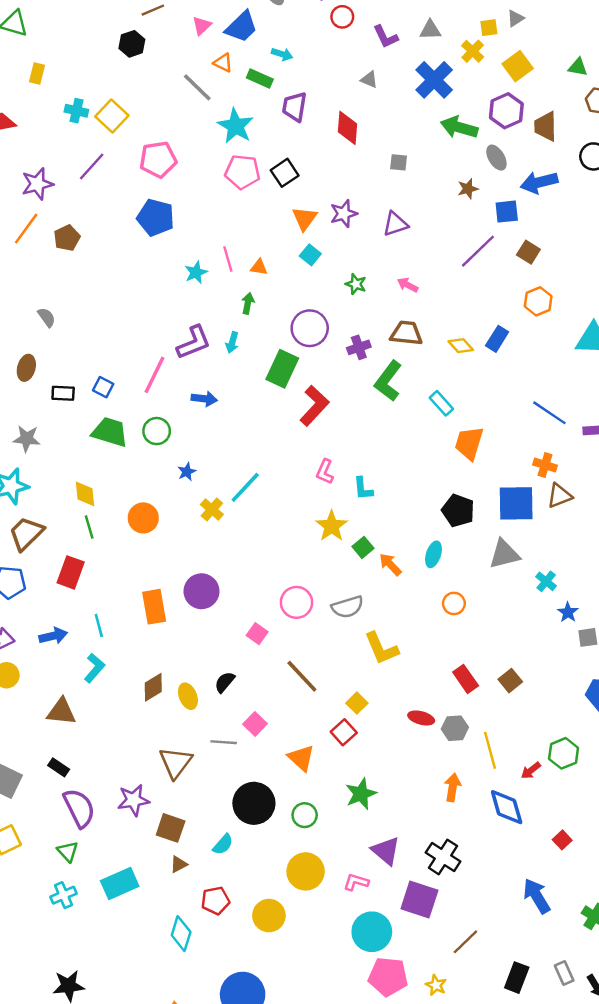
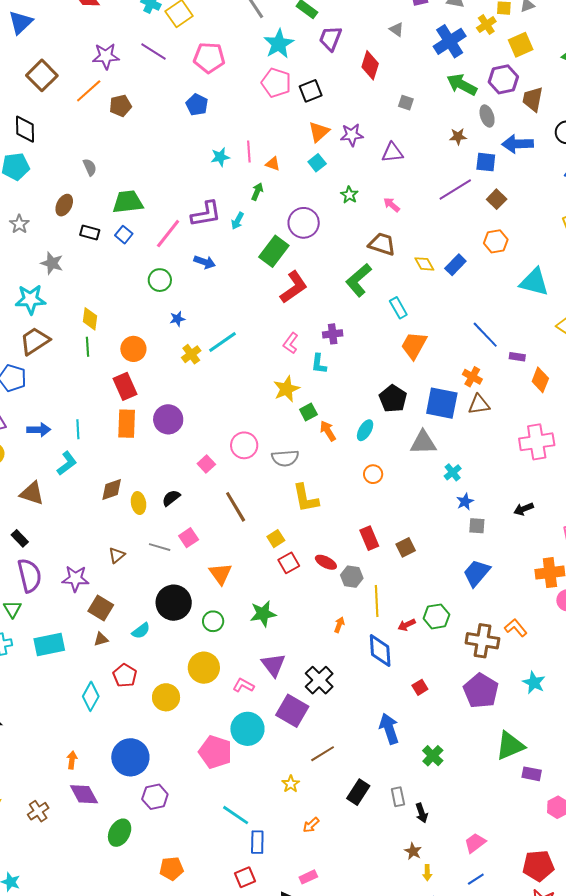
purple line: (92, 166) -> (153, 52), turned 68
blue pentagon: (156, 217) -> (197, 105), size x0.7
purple cross: (359, 347) -> (333, 334), moved
green trapezoid: (110, 432) -> (128, 202), moved, turned -36
red rectangle: (71, 572) -> (125, 386), moved, turned -56
red square: (344, 732) -> (289, 563), moved
brown triangle: (176, 763) -> (117, 555), size x0.6
orange arrow: (452, 787) -> (339, 625), size x0.7
red pentagon: (215, 901) -> (125, 675), turned 30
pink pentagon: (388, 977) -> (215, 752), moved

